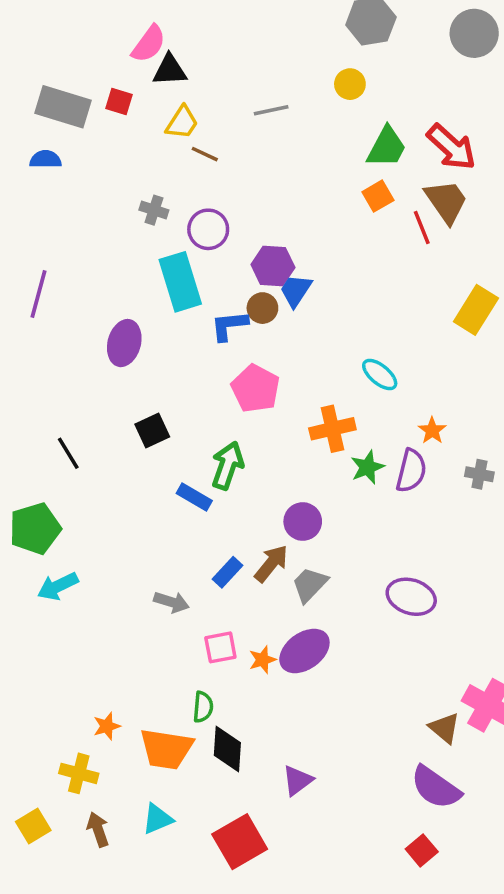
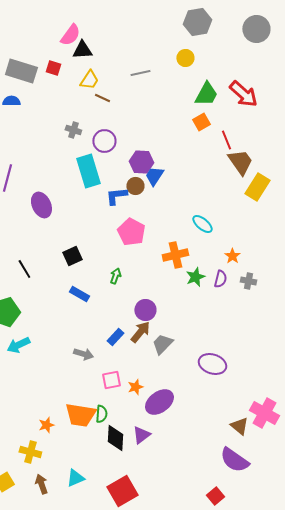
brown trapezoid: (446, 201) -> (240, 162), moved
purple ellipse: (124, 343) -> (41, 205), moved, turned -40
green arrow: (227, 466) -> (115, 276), size x0.6
purple semicircle: (411, 471) -> (220, 279), size x0.7
gray cross: (479, 474) -> (248, 281), moved
blue rectangle: (194, 497) -> (79, 294), moved
purple circle: (303, 522) -> (145, 310), moved
purple ellipse: (411, 597) -> (212, 364), moved
purple ellipse: (304, 651) -> (159, 402), moved
orange trapezoid: (166, 749) -> (80, 415), moved
purple triangle: (297, 780) -> (141, 435), moved
red square: (422, 850) -> (215, 496), moved

